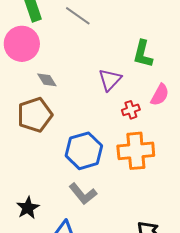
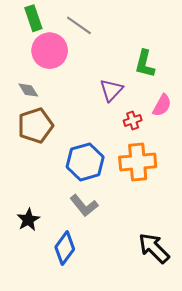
pink circle: (22, 44) -> (50, 51), moved
gray diamond: (47, 80) -> (28, 90), moved

